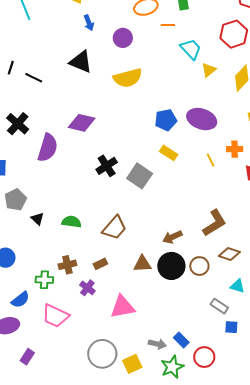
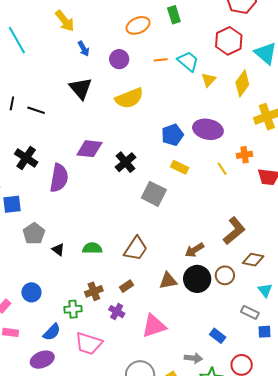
orange line: (168, 25) -> (161, 60), moved
black triangle: (81, 62) -> (81, 88), turned 35
black cross: (107, 166) -> (126, 162), moved
cyan triangle: (237, 286) -> (265, 290), turned 42
blue rectangle: (181, 340) -> (218, 336), moved

